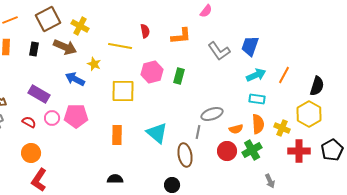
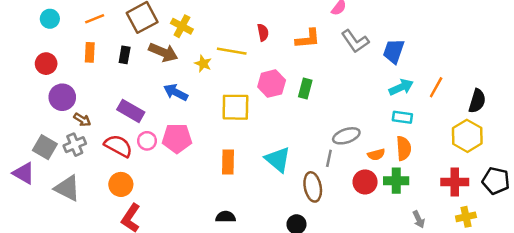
gray L-shape: (219, 51) -> (355, 41), moved
yellow star: (94, 64) -> (203, 64), moved
red semicircle: (29, 122) -> (118, 146), size x1.6
yellow cross: (282, 128) -> (466, 217), moved, turned -35
green cross: (252, 150) -> (396, 181), turned 30
black pentagon: (332, 150) -> (496, 181), turned -30

